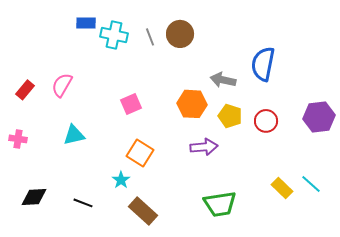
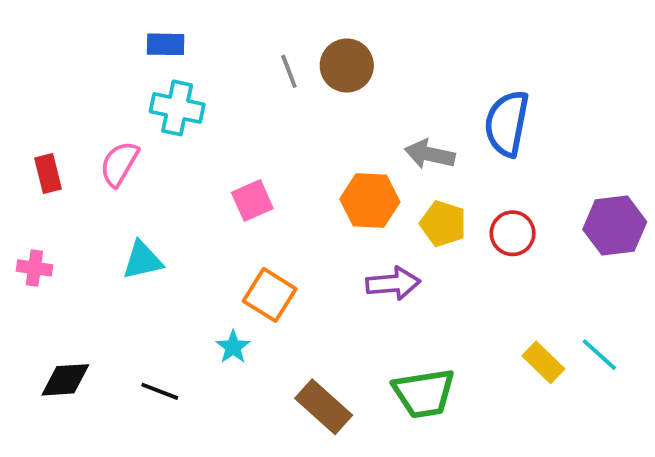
cyan cross: (114, 35) -> (177, 108), moved
red rectangle: (25, 90) -> (48, 173), turned -54
brown rectangle: (143, 211) -> (324, 407), moved

